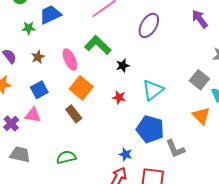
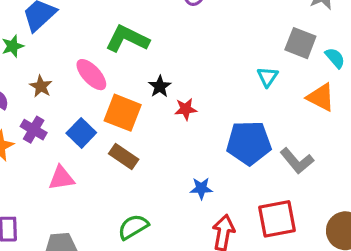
black star: (123, 66) -> (160, 86), moved
blue square: (39, 90) -> (81, 133), moved
cyan triangle: (153, 90) -> (268, 77), moved, size x0.6
purple cross: (11, 123) -> (34, 130), moved
blue star: (126, 154) -> (201, 188), moved

